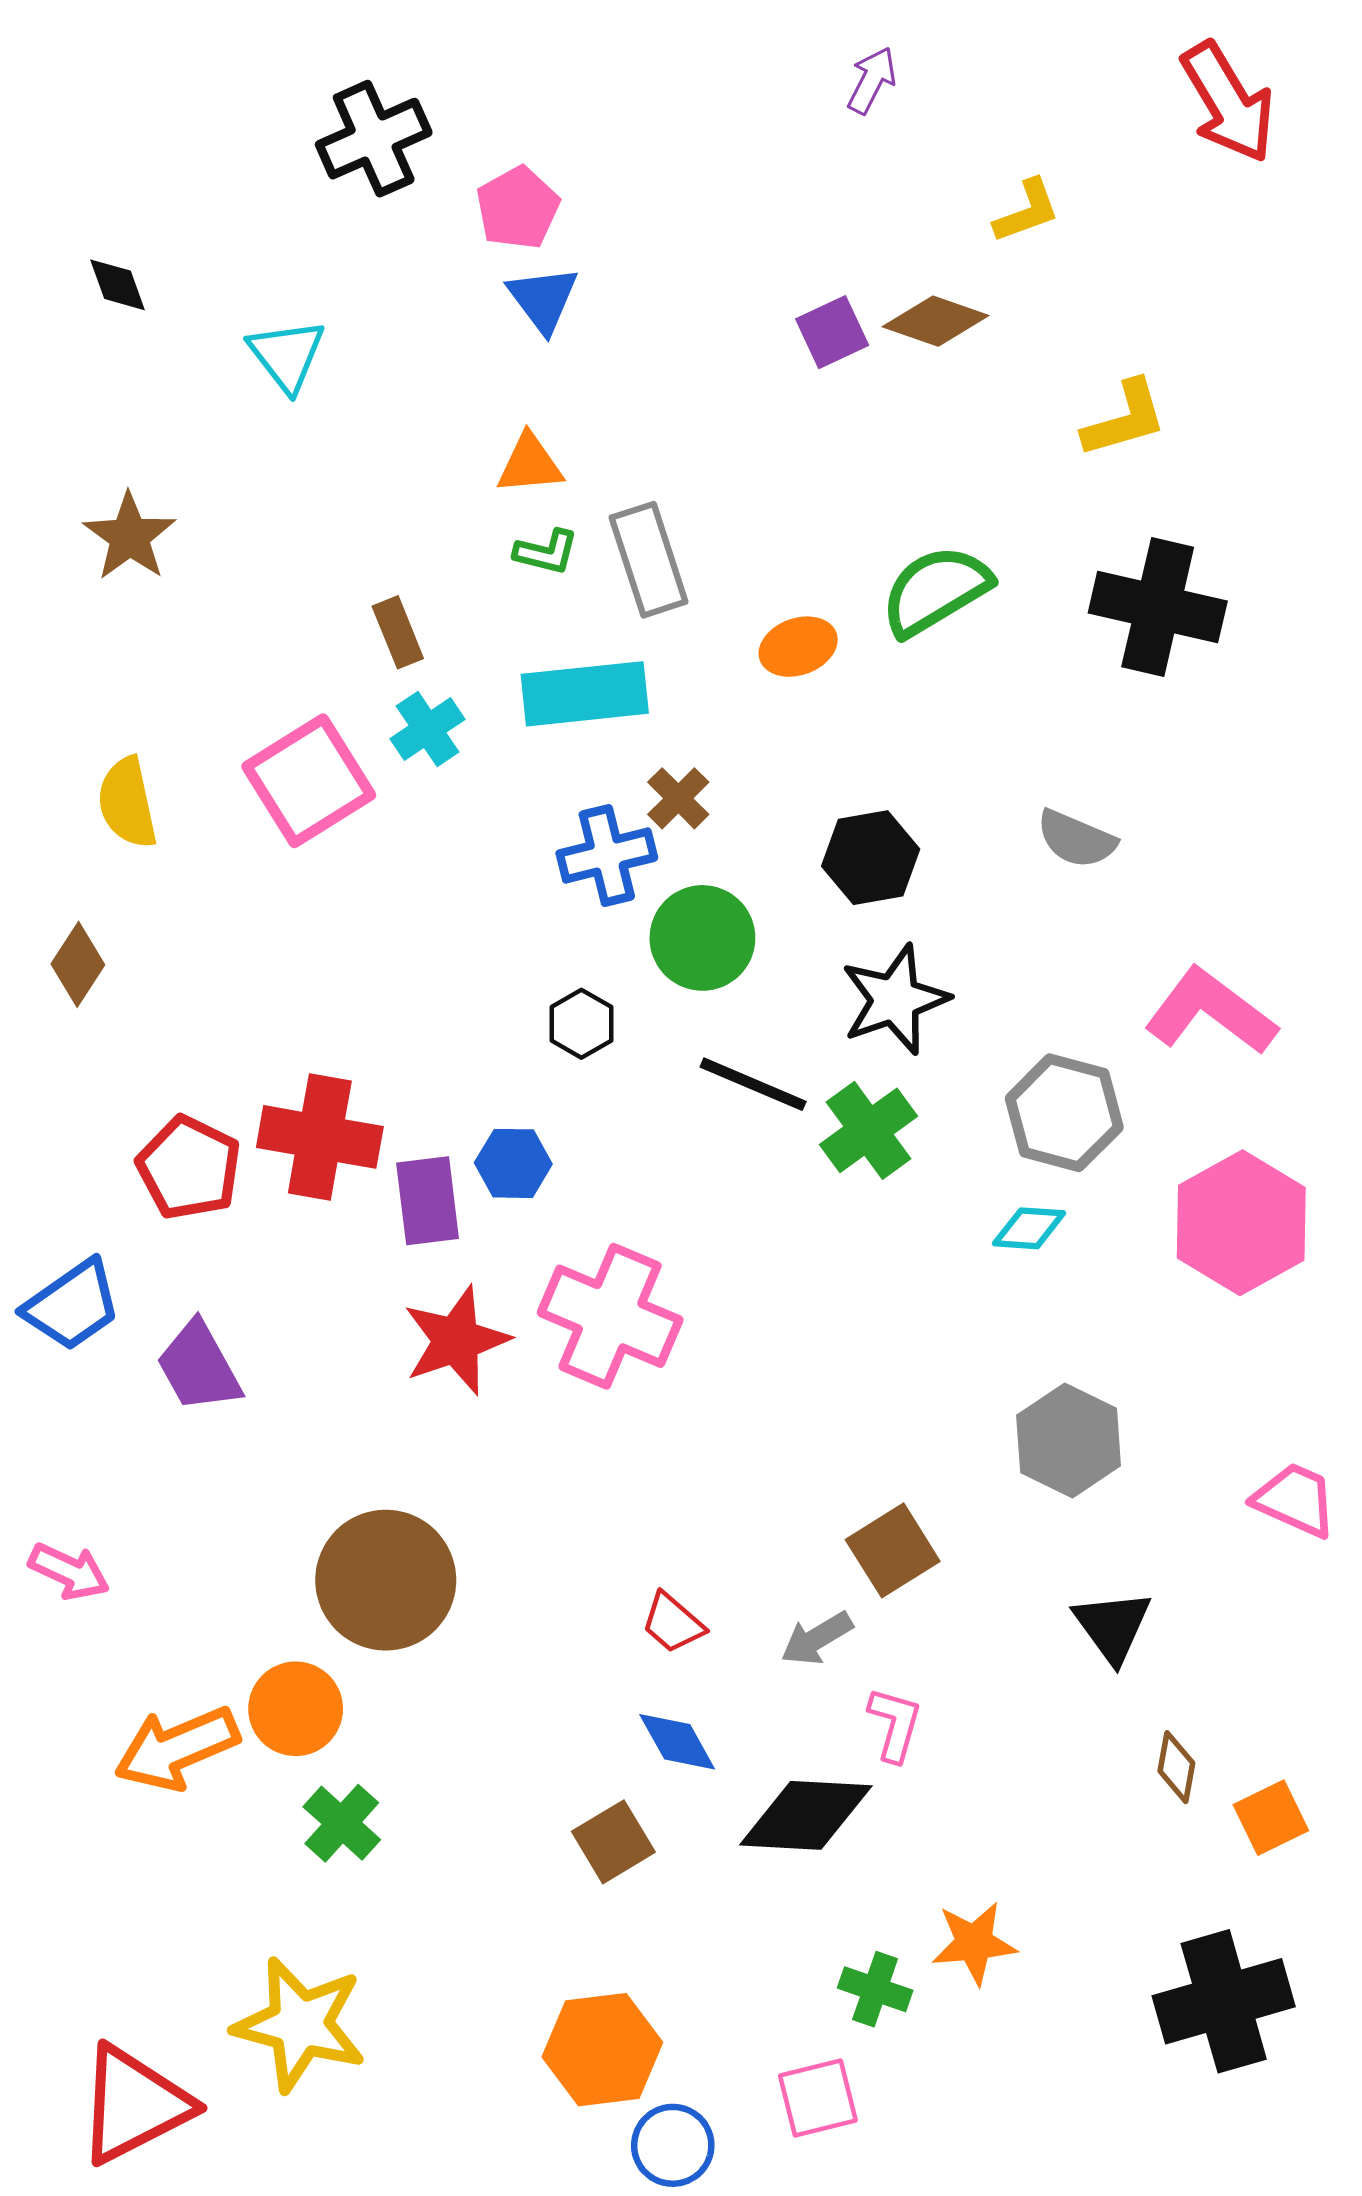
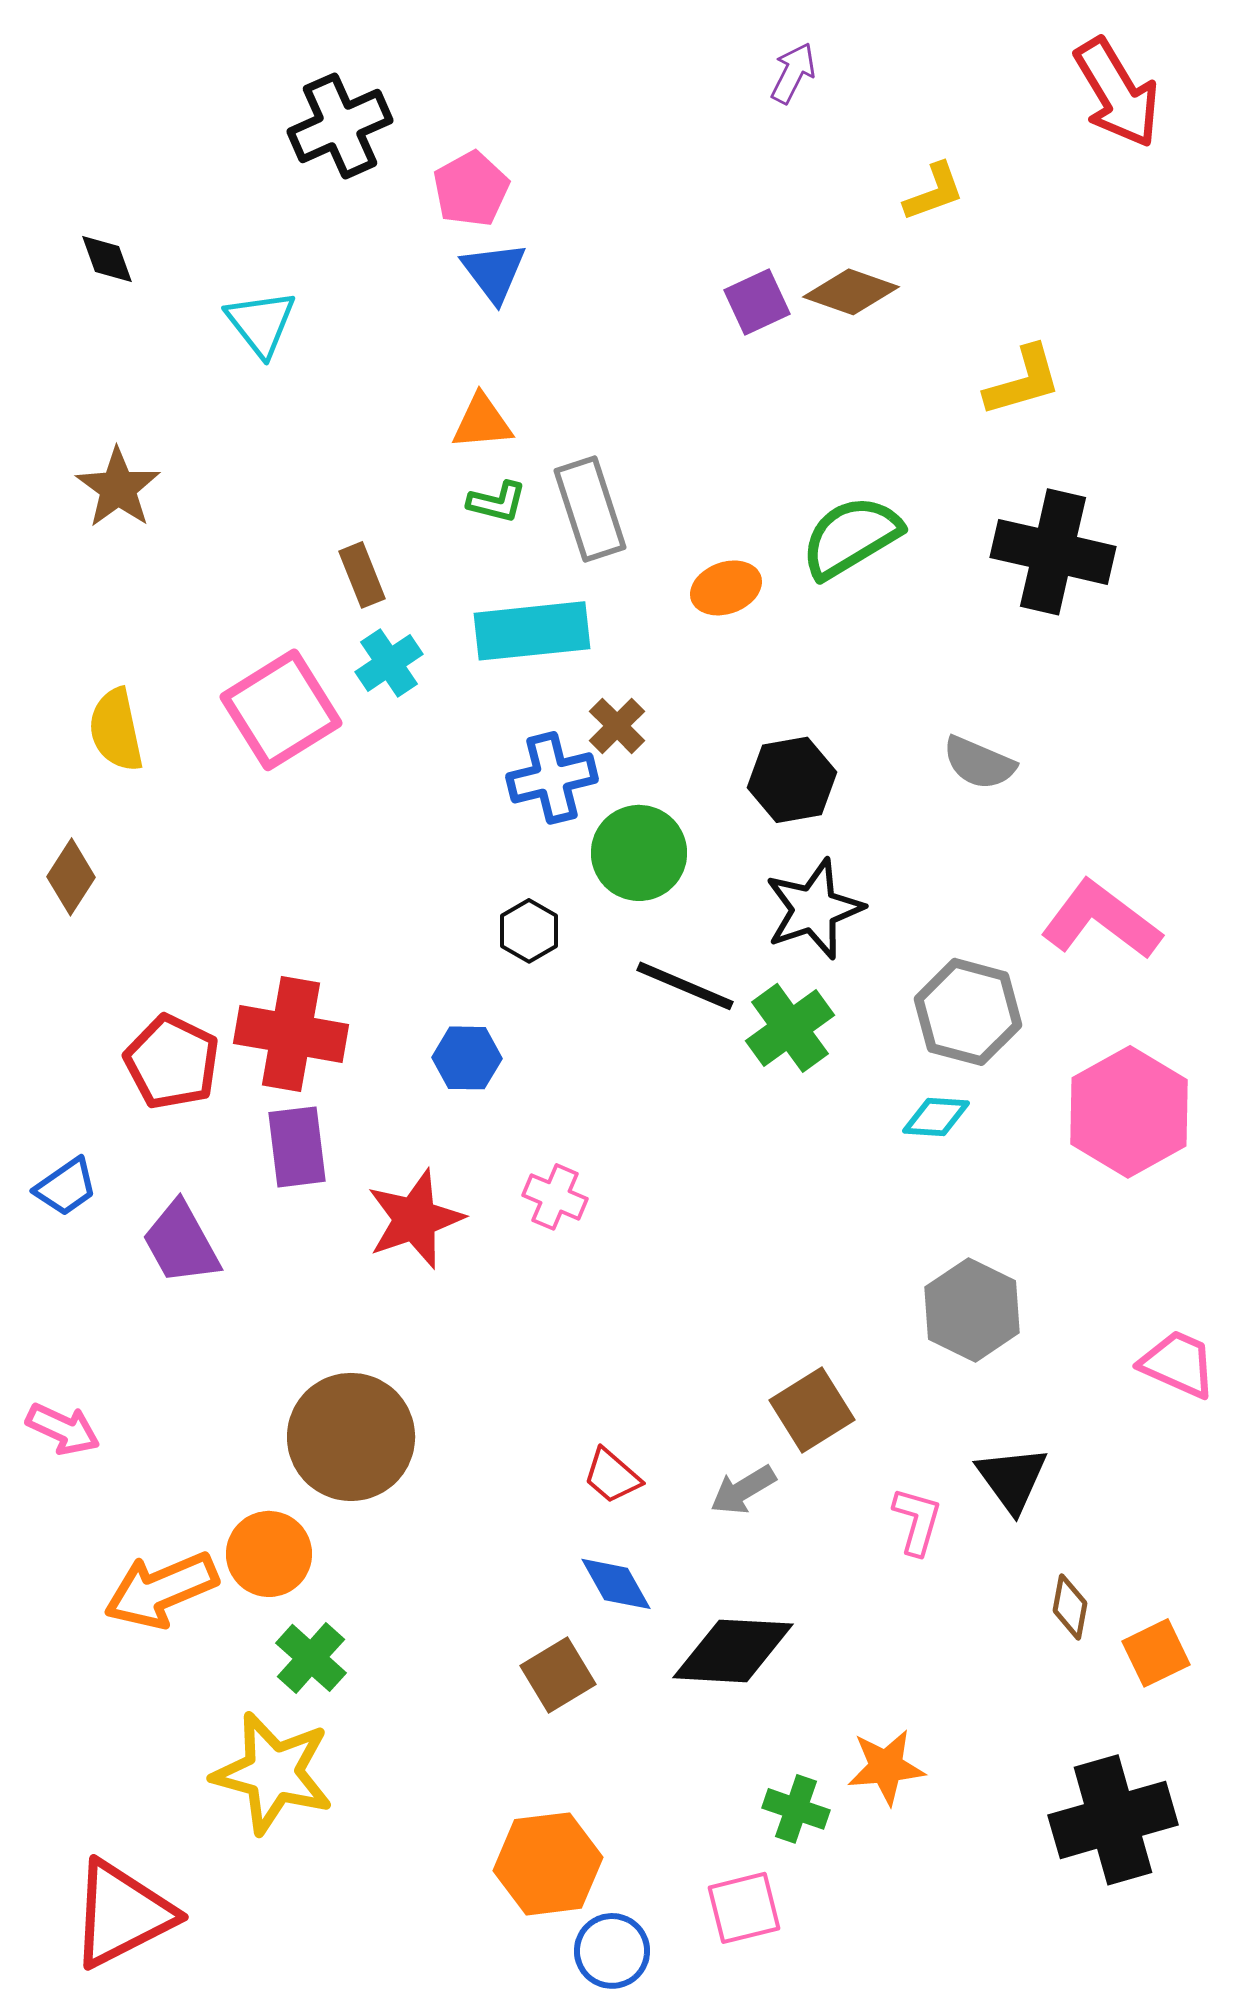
purple rectangle: (428, 1201) -> (297, 1147), moved
blue trapezoid: (72, 1305) -> (66, 1187), size x0.7
pink cross: (610, 1316) -> (555, 1197), size x0.5
pink L-shape: (895, 1724) -> (917, 1521), moved
yellow star: (300, 2024) -> (273, 1773), moved

